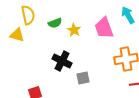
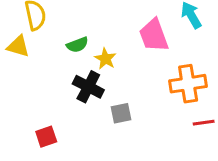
green semicircle: (55, 23) -> (77, 45), moved
yellow star: (74, 30) -> (105, 59), moved

